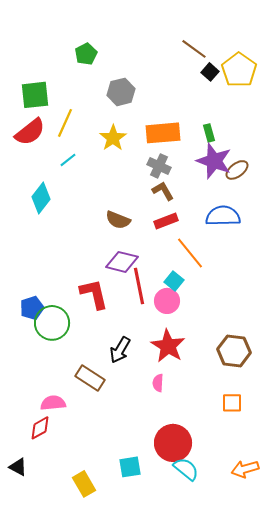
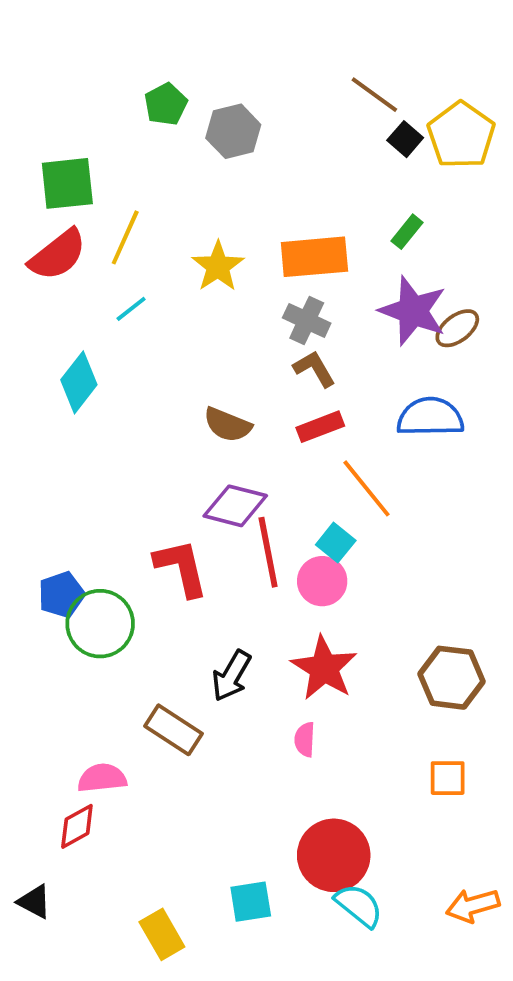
gray hexagon: (121, 92) -> (233, 131), moved
green rectangle: (209, 133) -> (407, 232), moved, turned 54

